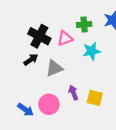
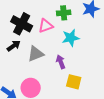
purple arrow: (73, 93) -> (61, 62), moved

